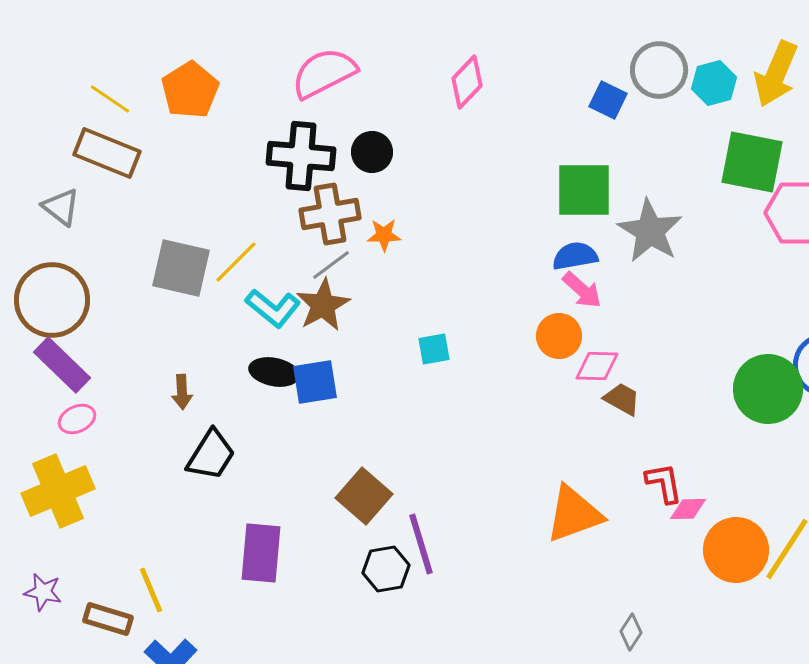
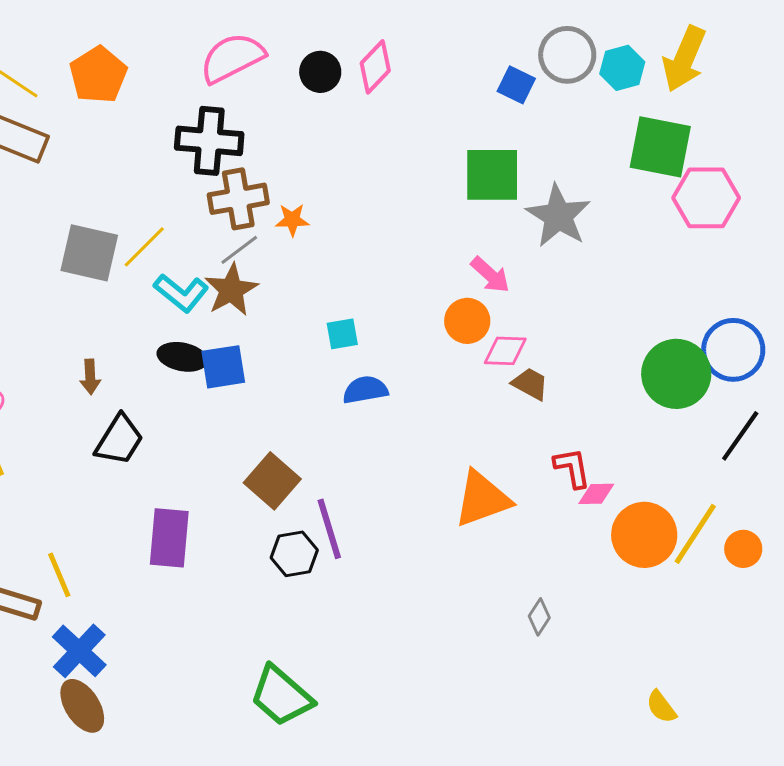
black circle: (372, 152) -> (320, 72), moved
blue semicircle: (575, 256) -> (365, 390), moved

